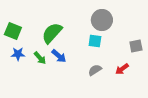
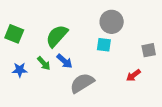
blue star: (18, 54) -> (20, 70), moved
gray semicircle: (95, 70) -> (82, 83), moved, size x1.6

